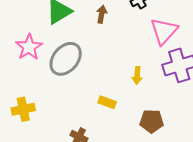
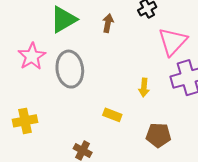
gray ellipse: (66, 59) -> (70, 69), turned -48

